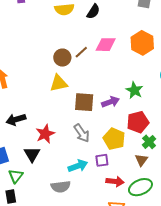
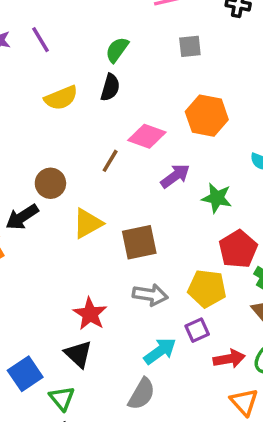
pink diamond: (106, 45) -> (147, 136), turned 35
brown circle: (62, 58) -> (50, 183), moved
purple arrow: (110, 102) -> (175, 176), moved
black arrow: (16, 119) -> (22, 217), moved
gray arrow: (82, 133) -> (150, 295), turned -30
gray semicircle: (61, 187) -> (142, 394), turned -36

